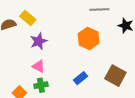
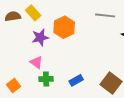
orange hexagon: (89, 38) -> (64, 27), moved
green cross: (41, 85) -> (46, 79), moved

